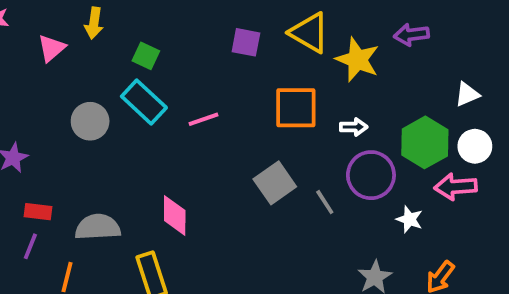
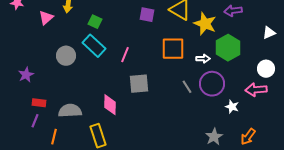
white triangle: (467, 94) -> (269, 33), moved
pink line: (204, 119) -> (125, 55), turned -49
green hexagon: (425, 142) -> (228, 48), moved
gray square: (275, 183) -> (139, 84), moved, turned 30
gray line: (325, 202) -> (187, 87), moved

